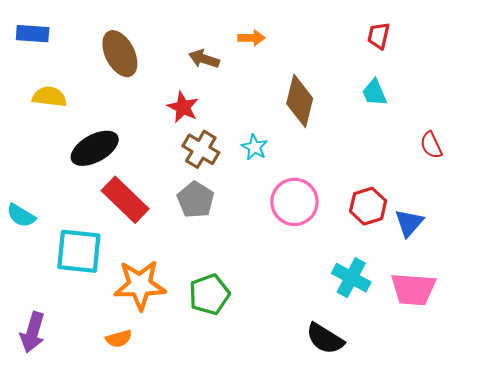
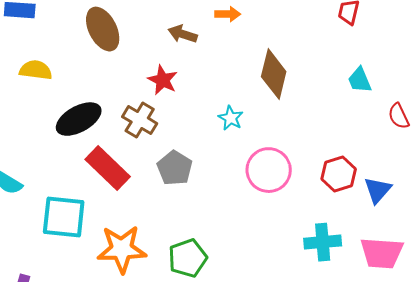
cyan trapezoid: (374, 93) -> (360, 80), moved
brown cross: (201, 149) -> (140, 120), moved
cyan cross: (351, 278) -> (323, 242), turned -33

